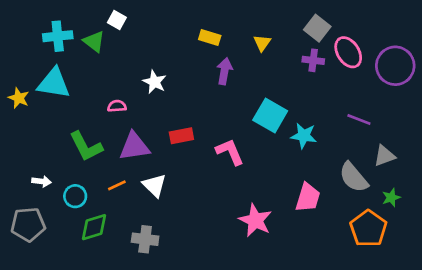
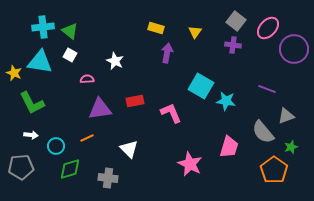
white square: (117, 20) -> (70, 55), moved
pink ellipse: (348, 52) -> (268, 28), moved, turned 75
green L-shape: (86, 146) -> (32, 103), moved
white triangle: (155, 185) -> (129, 149), moved

